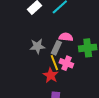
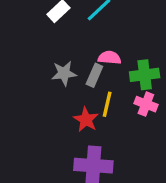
yellow line: (54, 63) -> (107, 104), moved, turned 35
pink cross: (66, 63) -> (146, 104), moved

